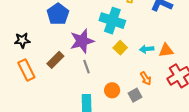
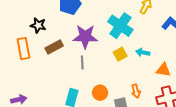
black star: (22, 40) -> (38, 25), moved
cyan arrow: (147, 49) -> (143, 52), moved

